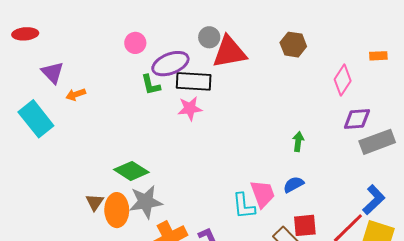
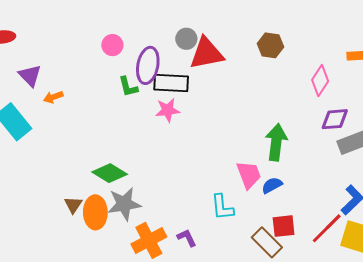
purple ellipse: (170, 64) -> (148, 65), turned -57
green arrow: (298, 141) -> (276, 142), size x1.8
pink trapezoid: (263, 194) -> (249, 175), moved

